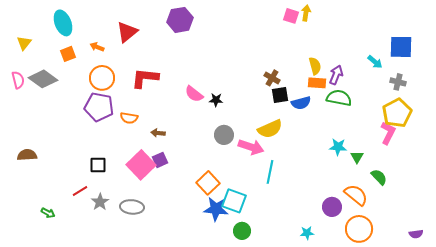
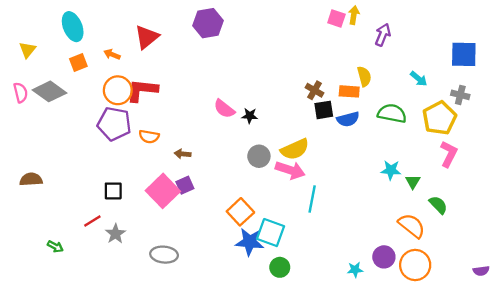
cyan arrow: (375, 62) -> (419, 79), moved
purple arrow: (336, 75) -> (383, 35), moved
red L-shape: (145, 78) -> (142, 90), moved
orange rectangle: (317, 83) -> (349, 91), moved
yellow pentagon: (397, 113) -> (439, 118), moved
yellow semicircle: (270, 129) -> (295, 149), moved
gray ellipse: (132, 207) -> (164, 255), moved
purple circle: (332, 207) -> (384, 257), moved

